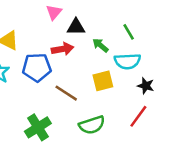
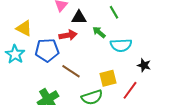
green line: (129, 32) -> (114, 12), moved
yellow square: (103, 81) -> (108, 78), moved
black star: (146, 86) -> (144, 65), moved

